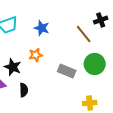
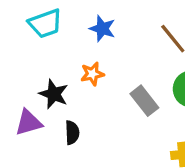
gray rectangle: (67, 71) -> (144, 101), turned 30

